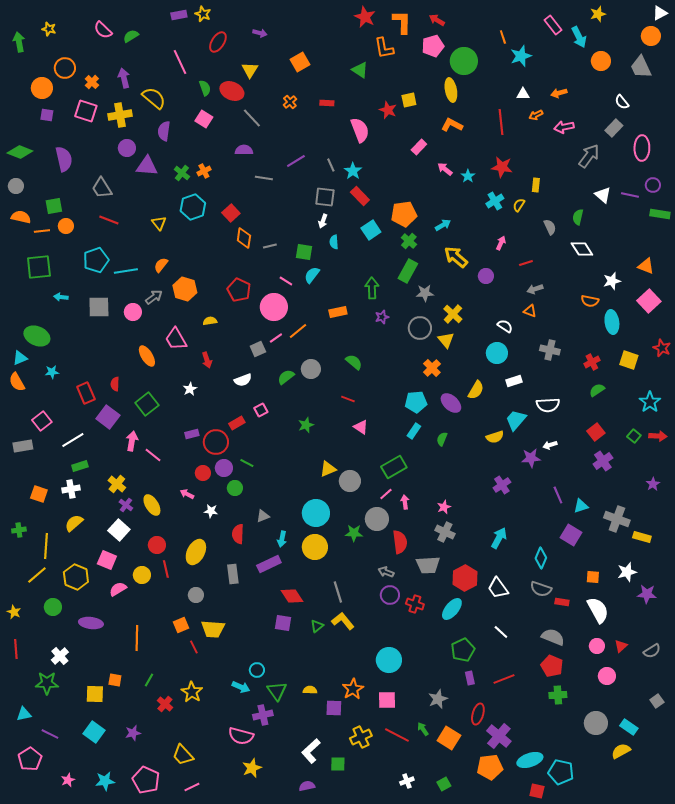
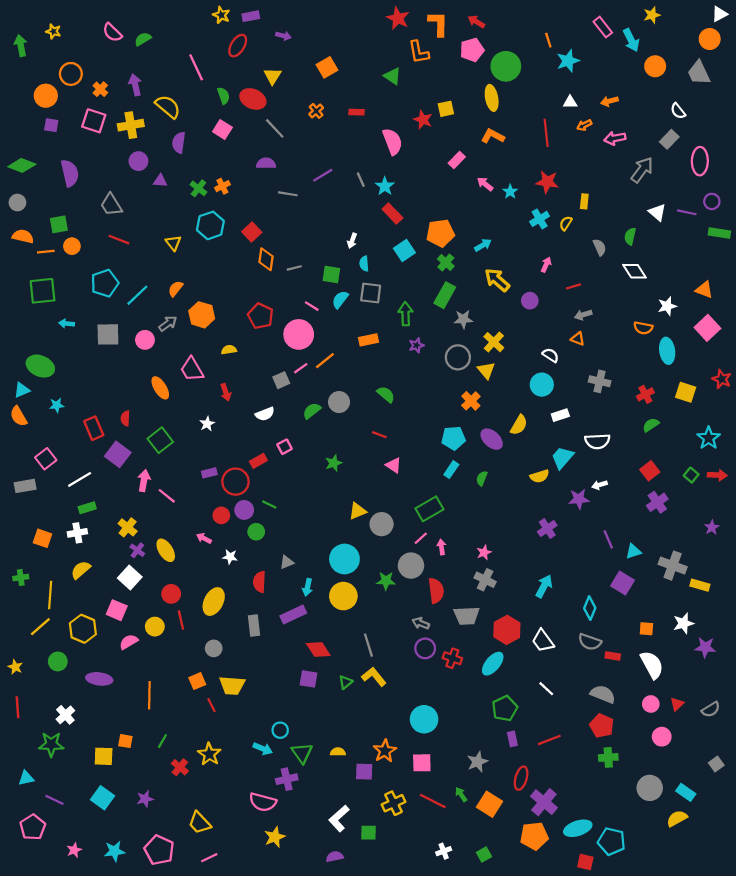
purple rectangle: (179, 15) -> (251, 16), moved
purple triangle: (147, 166) -> (160, 181), size x0.6
gray square: (325, 197) -> (371, 293), moved
cyan line: (126, 271) -> (137, 295), turned -35

